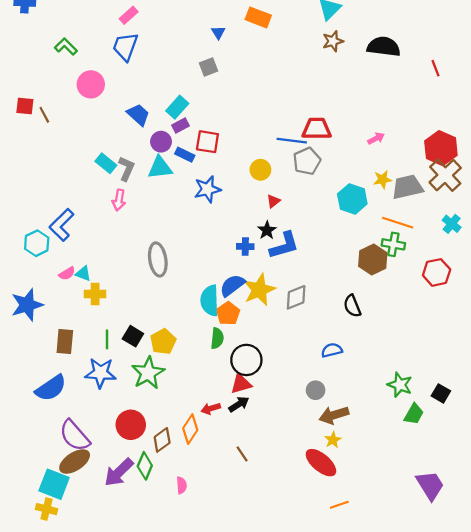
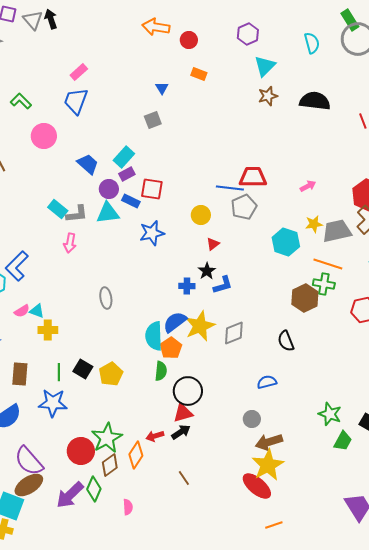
orange rectangle: (258, 17) -> (199, 74), size x0.7
gray L-shape: (126, 169) -> (77, 214), turned 60
blue L-shape: (284, 245) -> (223, 285), size x0.7
gray ellipse: (158, 259) -> (106, 298), size x0.7
green star: (148, 373) -> (107, 438), moved
yellow star: (333, 440) -> (268, 465), size x2.0

